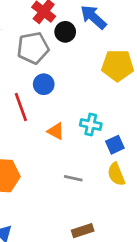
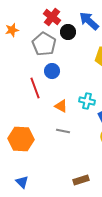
gray pentagon: (33, 48) -> (44, 44), turned -30
gray line: (73, 178) -> (63, 131), moved

